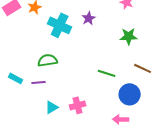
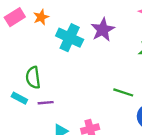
purple star: (89, 18) -> (103, 30), size x1.5
green semicircle: (48, 60) -> (33, 78), moved, turned -90

